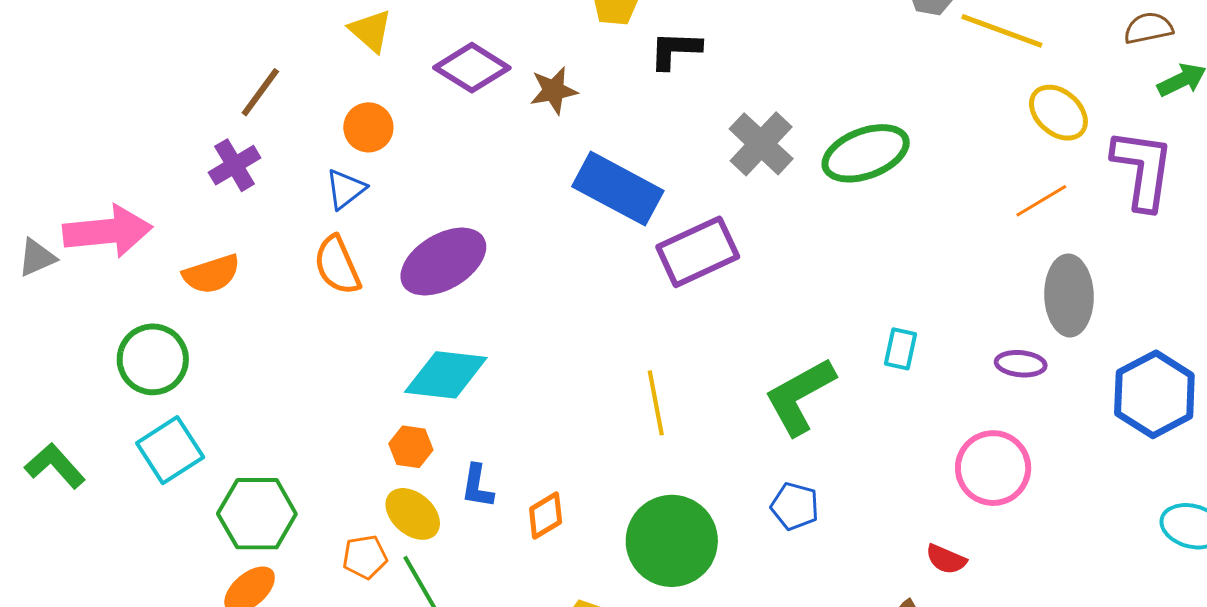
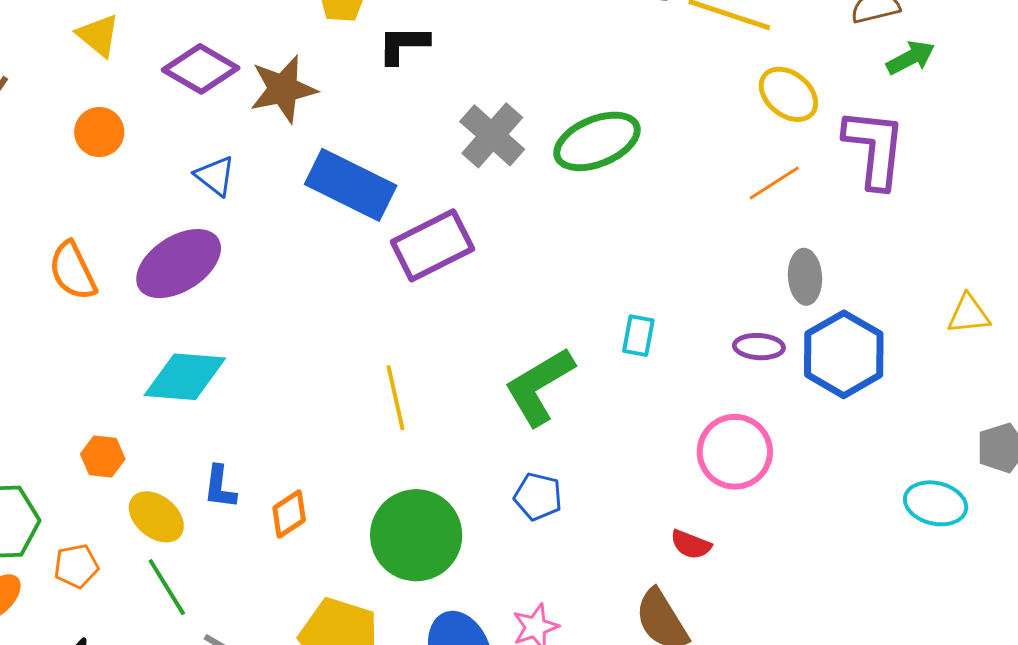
brown star: (554, 91) -> (283, 89), size x1.4
blue triangle: (346, 189) -> (215, 176), moved, turned -42
gray ellipse: (1069, 295) -> (805, 277), size x0.7
blue hexagon: (1154, 394) -> (844, 354), moved
orange hexagon: (411, 447) -> (103, 456), moved
orange pentagon: (365, 557) -> (76, 566), moved

